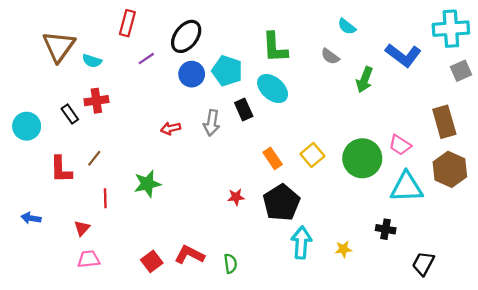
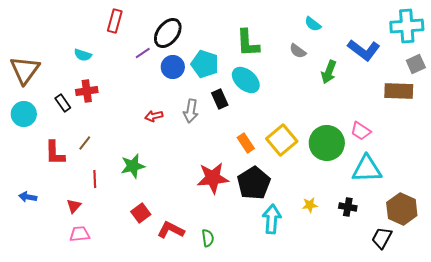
brown triangle: (59, 46) -> (25, 70), moved
purple line: (146, 59) -> (143, 53), moved
brown rectangle: (444, 122) -> (399, 91), moved, turned -72
yellow square: (312, 155) -> (282, 140), size x1.4
brown hexagon: (450, 169) -> (402, 209), moved
red star: (236, 197) -> (213, 178), size x2.0
yellow star: (343, 249) -> (310, 205), moved
red square: (152, 261) -> (141, 213), moved

